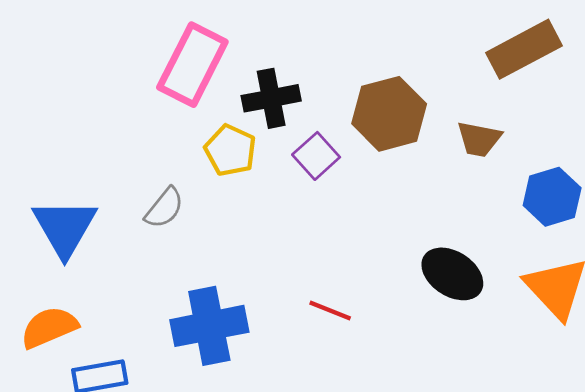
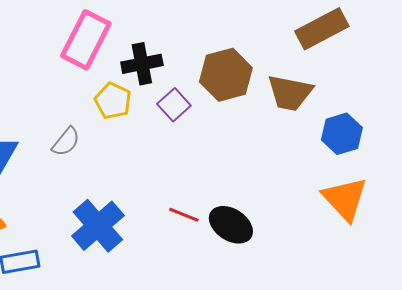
brown trapezoid: (479, 139) -> (290, 93), size x1.4
black ellipse: (452, 274) -> (231, 225), moved
blue cross: (209, 326) -> (98, 226), turned -30

